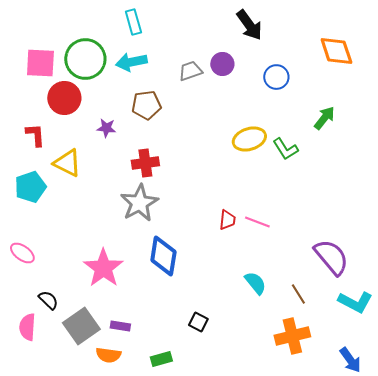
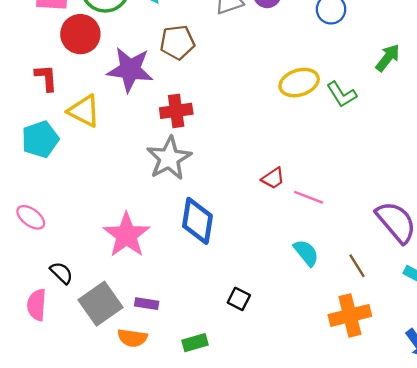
purple star: (106, 128) -> (130, 70), size x2.0
red trapezoid: (227, 220) -> (273, 178), turned 50
pink line: (257, 222) -> (309, 197), moved

